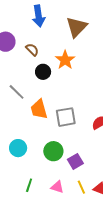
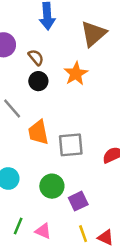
black circle: (43, 72) -> (38, 81), moved
pink triangle: (57, 187) -> (43, 231), moved

